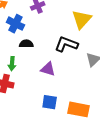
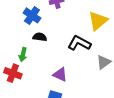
purple triangle: (48, 69) -> (60, 75), moved

